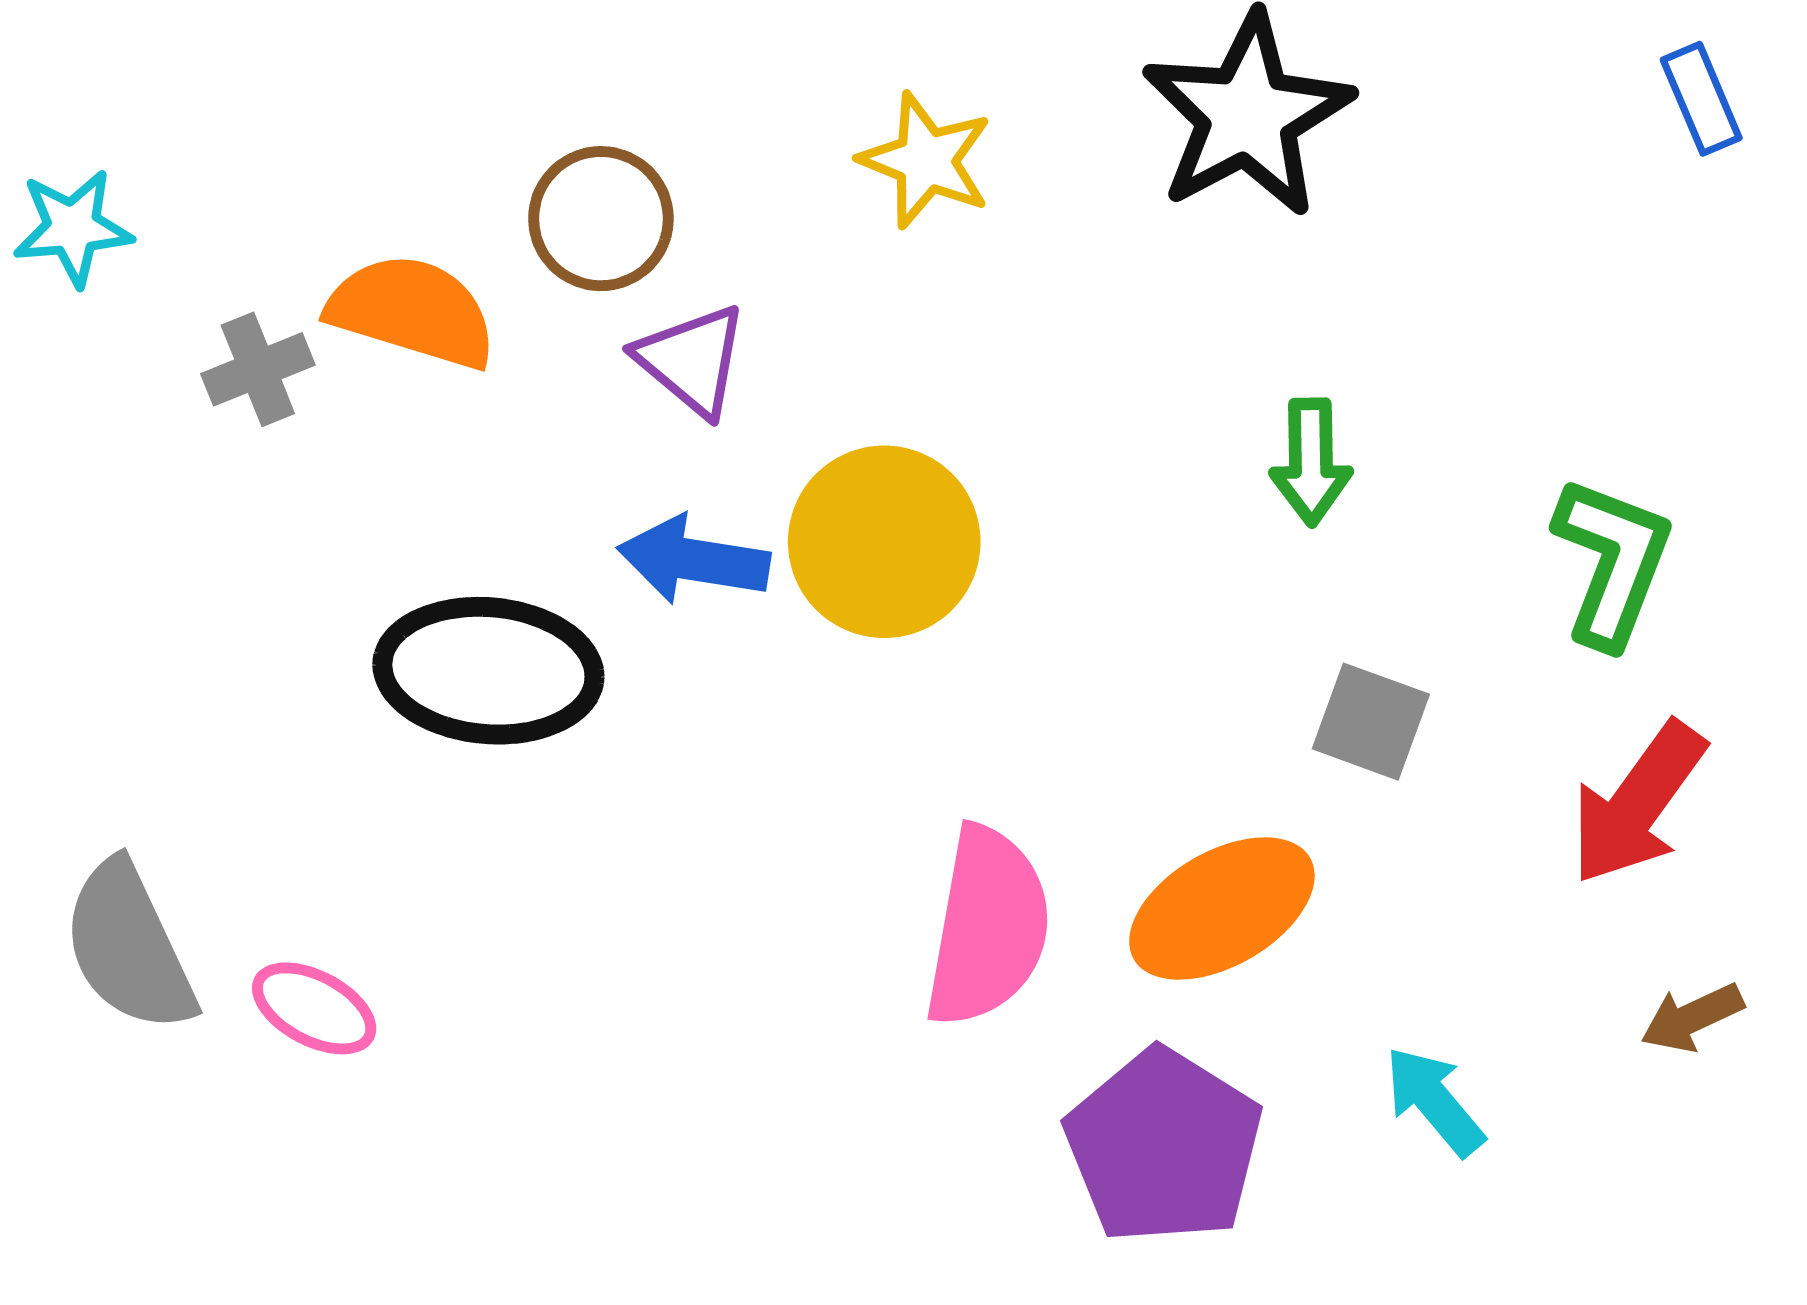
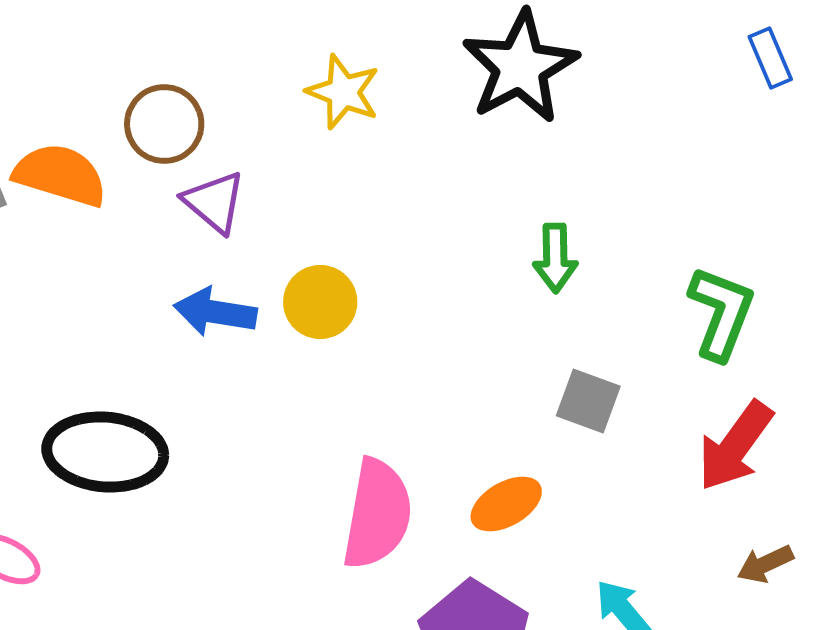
yellow circle: (884, 542) -> (320, 302), size x0.7
black ellipse: (488, 671) -> (105, 452), moved
orange ellipse: (1222, 909) -> (506, 504), size x0.7

